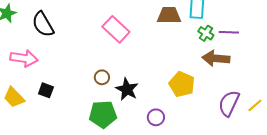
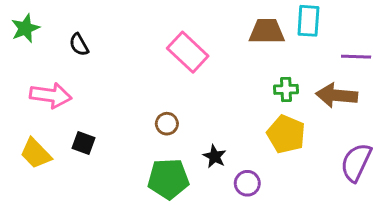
black semicircle: (43, 24) -> (79, 45), size x0.6
green cross: (206, 33) -> (286, 89), moved, turned -35
black star: (127, 89) -> (215, 156), moved, size x0.7

